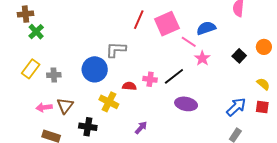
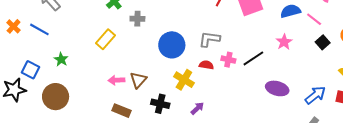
pink line: (189, 42) -> (314, 19), moved
gray L-shape: (116, 50) -> (209, 39), moved
gray cross: (54, 75) -> (137, 19), moved
purple ellipse: (186, 104) -> (277, 88), moved
purple arrow: (141, 128) -> (197, 108), moved

